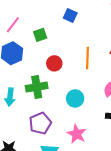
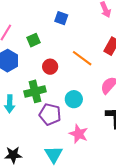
orange line: (87, 58) -> (82, 58), turned -50
purple pentagon: (40, 123) -> (50, 114), moved, turned -30

